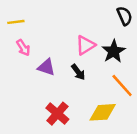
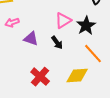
pink arrow: (23, 48) -> (12, 23), turned 104

